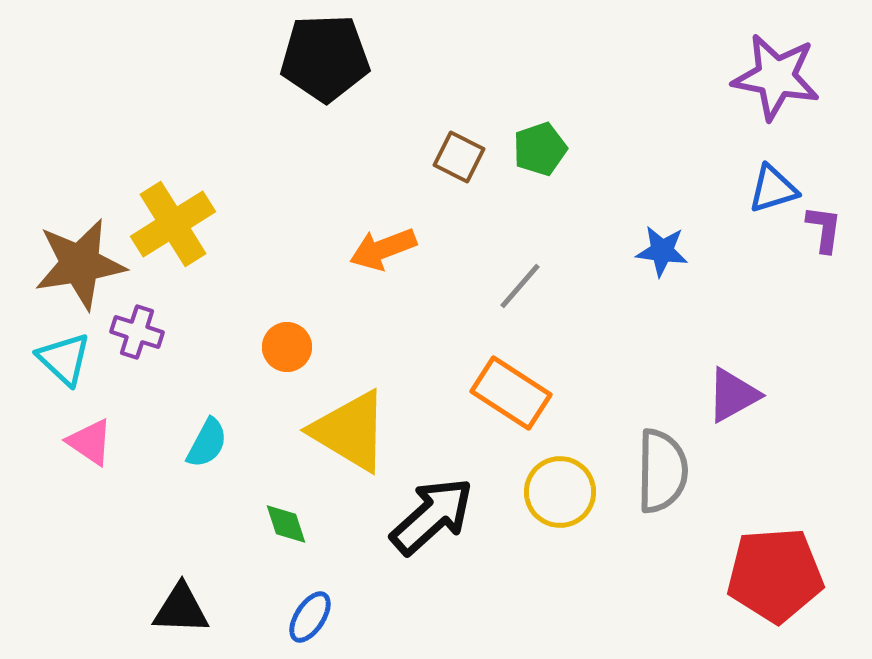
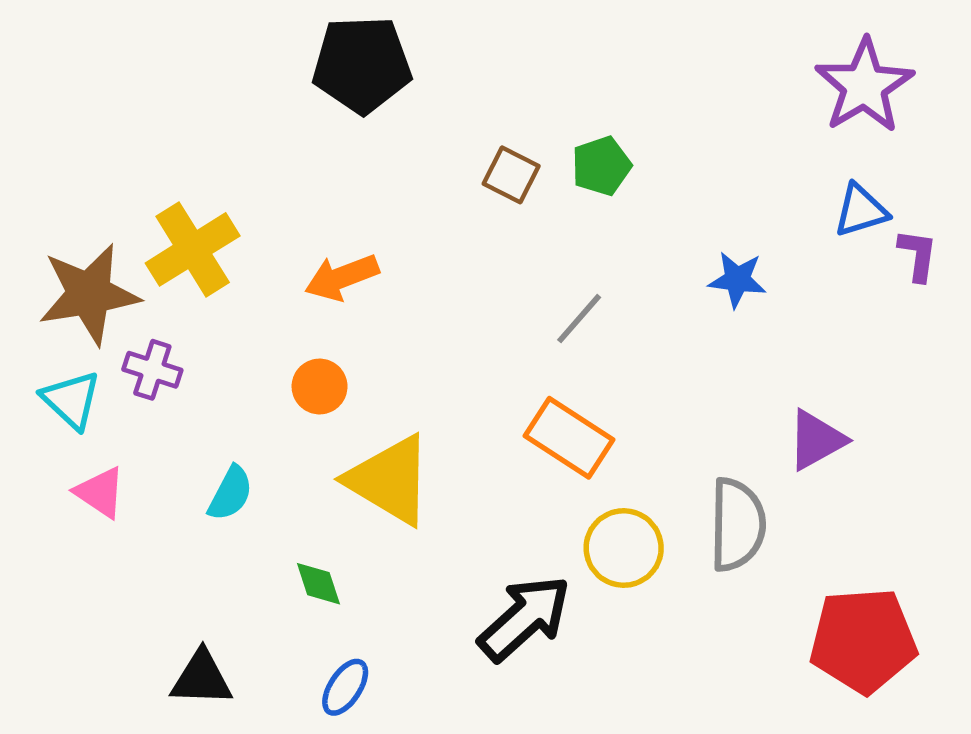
purple star: (776, 77) -> (864, 86), turned 30
orange arrow: (383, 249) -> (342, 277), moved
black arrow: (432, 516) -> (524, 618), moved

